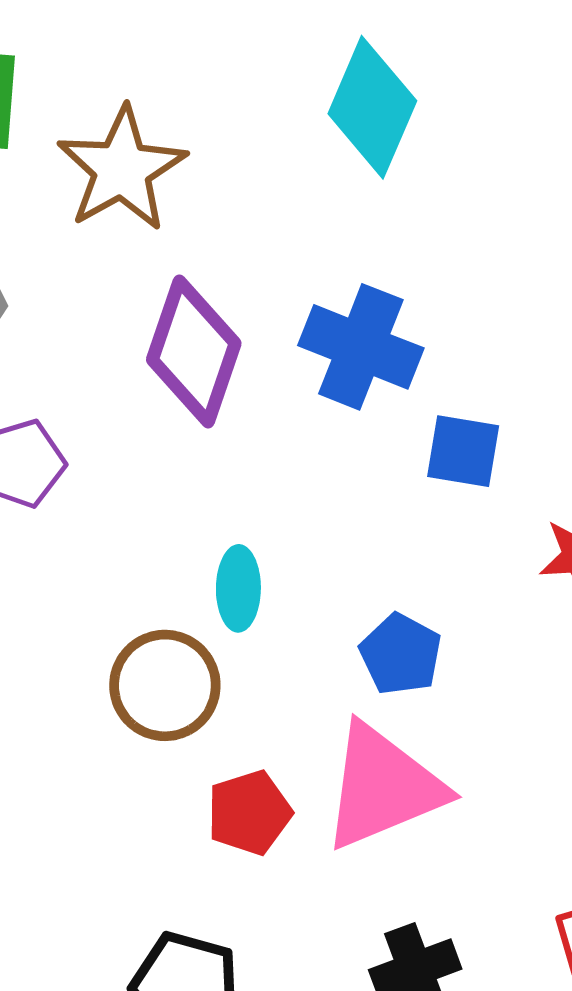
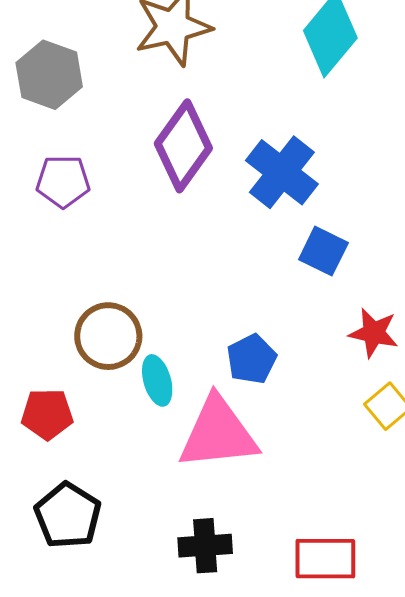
cyan ellipse: (238, 588) -> (157, 380), moved, turned -33
red pentagon: (249, 813) -> (47, 414), moved

